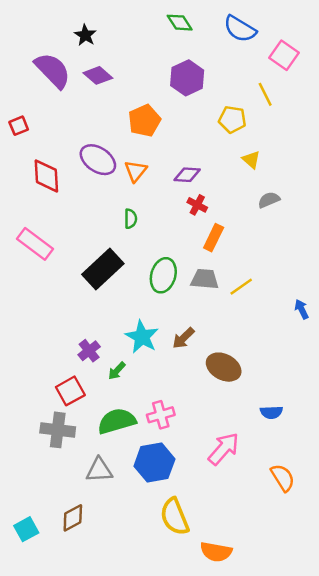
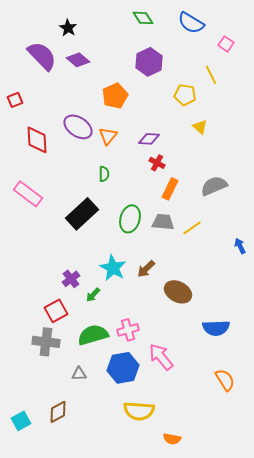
pink square: (284, 55) -> (226, 44), size x0.7
gray semicircle: (269, 200) -> (214, 186), moved, size x1.5
blue semicircle: (271, 412) -> (216, 328), size x1.5
pink arrow: (224, 449) -> (161, 357), moved, turned -80
gray triangle: (99, 470) -> (79, 374), size x0.7
yellow semicircle: (175, 517) -> (139, 411), turned -64
orange semicircle: (216, 552) -> (172, 439), size x0.7

